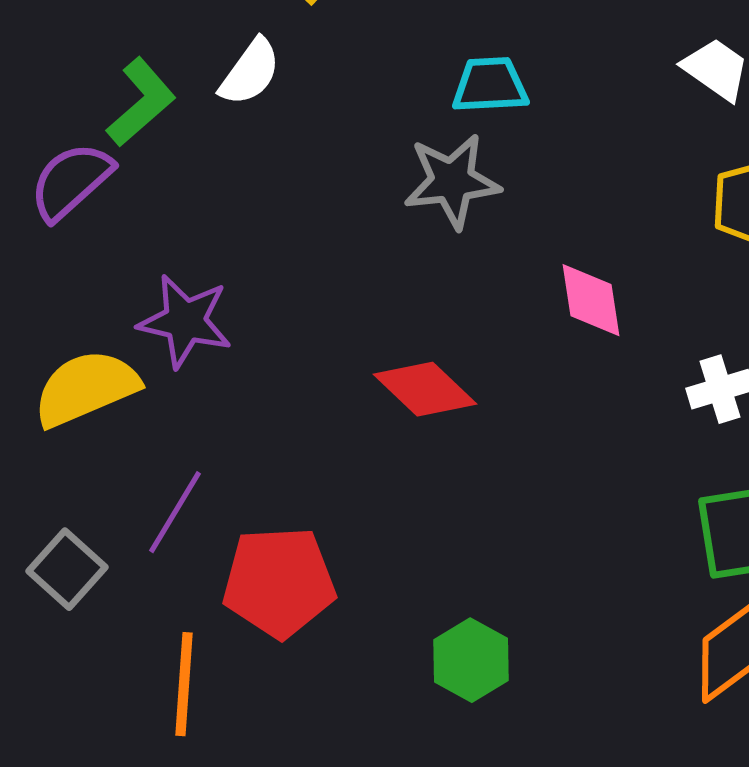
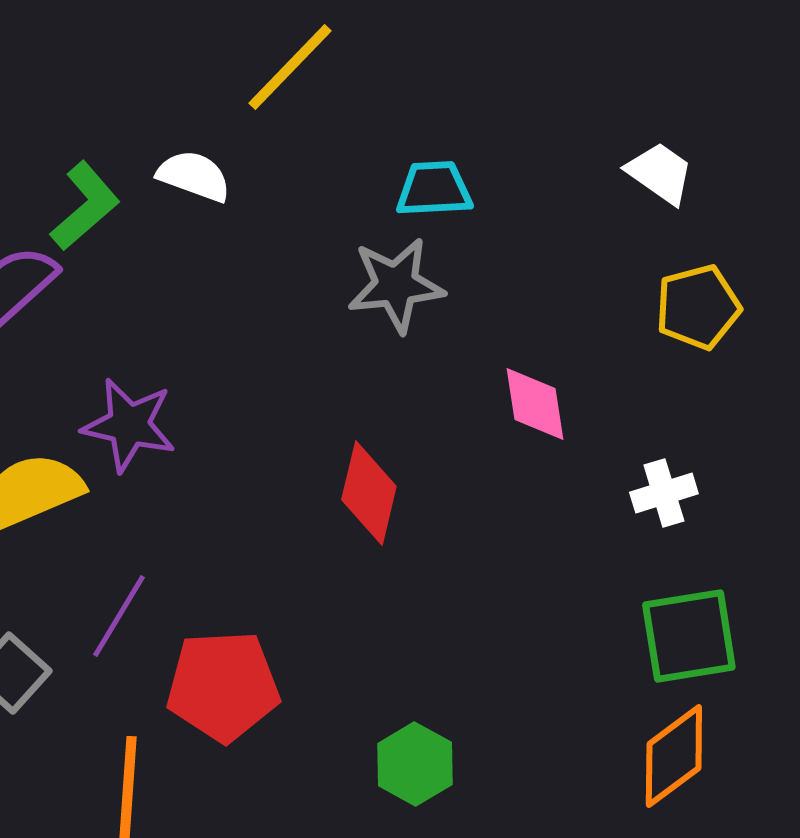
white semicircle: (250, 72) -> (194, 176), turned -106
red diamond: (425, 389) -> (369, 493), turned 60

